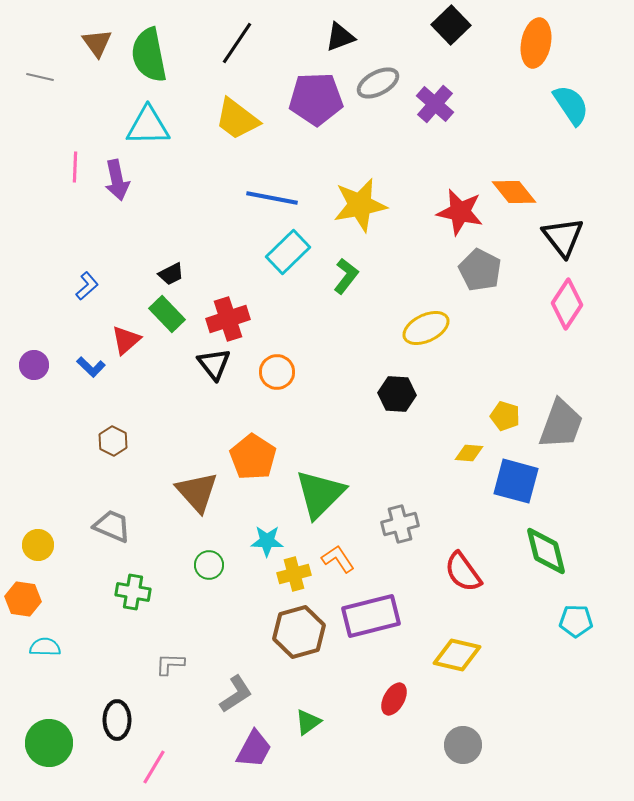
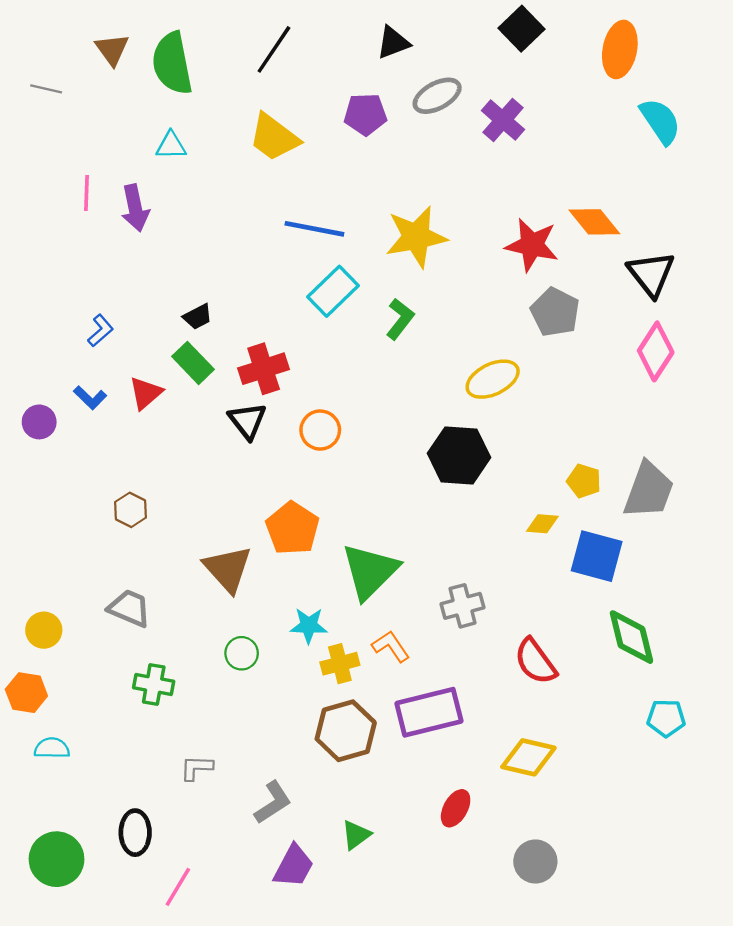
purple pentagon: (316, 99) -> (365, 114), size x0.7
cyan triangle: (148, 126) -> (171, 145), size x0.6
blue L-shape: (91, 367) -> (90, 398), moved
black hexagon: (397, 394) -> (459, 455), size x1.4

